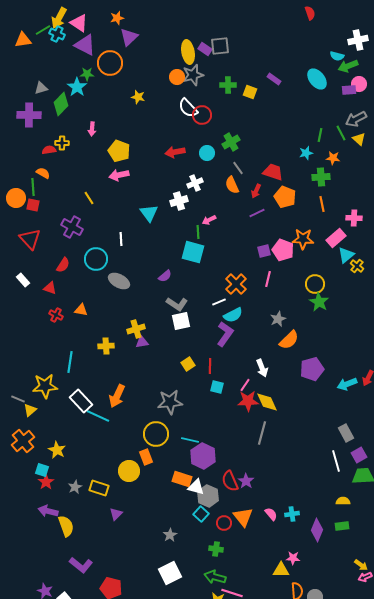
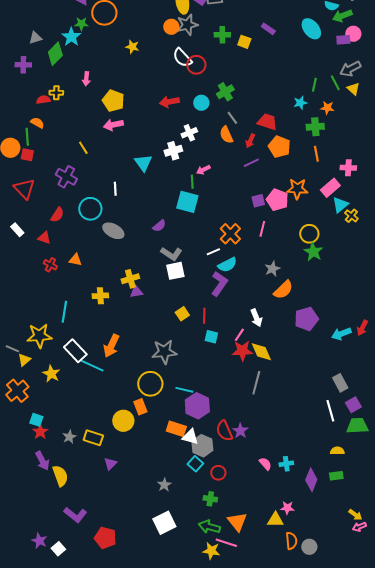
purple cross: (29, 115) -> (23, 65), size x0.7
yellow star: (57, 450) -> (51, 374), moved
purple arrow: (48, 511) -> (42, 461), turned -132
orange triangle: (243, 517) -> (237, 522), moved

